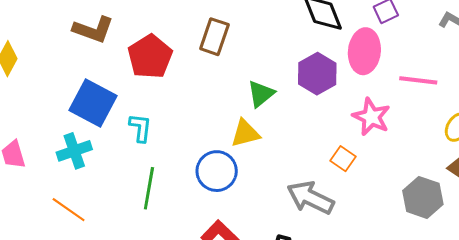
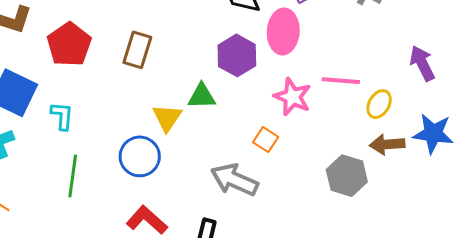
brown rectangle: (214, 37) -> (137, 50), moved
pink line: (418, 80) -> (341, 81), moved
green triangle: (261, 94) -> (202, 96), moved, turned 40
yellow triangle: (245, 133) -> (167, 118), turned -40

